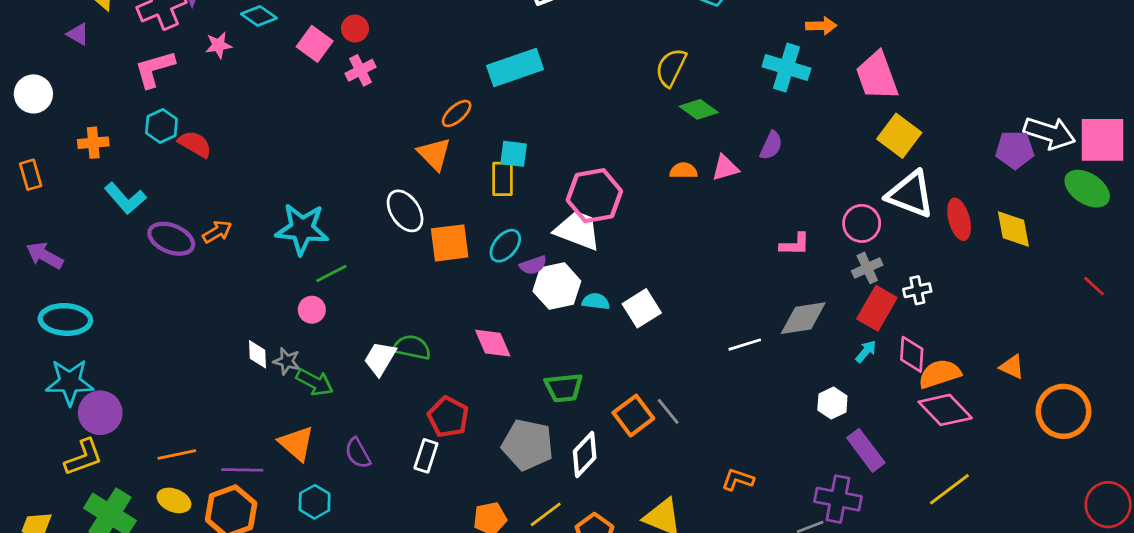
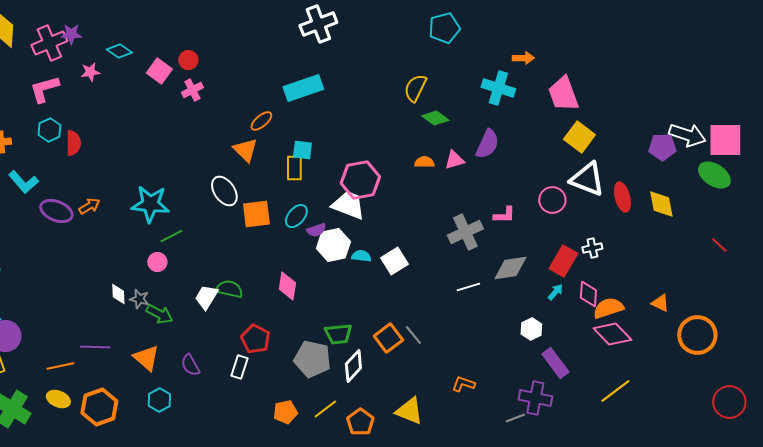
red semicircle: (195, 144) -> (73, 143), turned 60
purple semicircle: (771, 145) -> (487, 144), size x1.4
gray cross: (867, 268) -> (465, 232), moved, size x1.6
pink diamond: (493, 343) -> (287, 286), turned 32
green trapezoid: (564, 388) -> (338, 334), moved
purple line: (242, 470) -> (95, 347), moved

